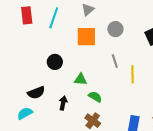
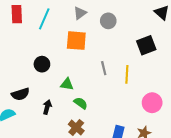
gray circle: (115, 29) -> (108, 21), moved
yellow line: (133, 74) -> (127, 74), moved

